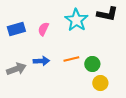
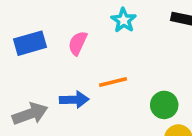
cyan star: (76, 20) -> (124, 20), moved, size x0.6
orange line: (71, 59) -> (113, 82), moved

